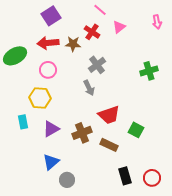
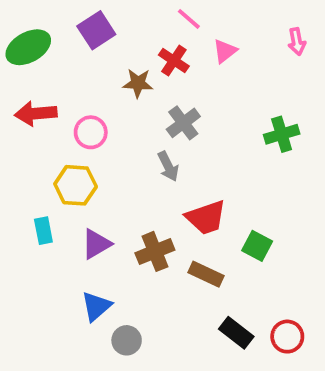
red arrow: (48, 43) -> (36, 113), moved
green ellipse: (15, 56) -> (28, 47), moved
black rectangle: (125, 176) -> (236, 333), turned -36

